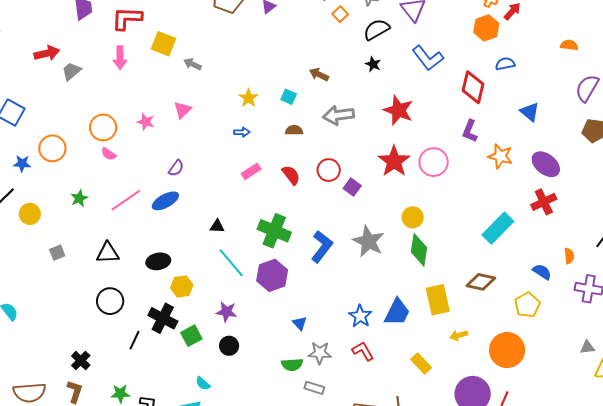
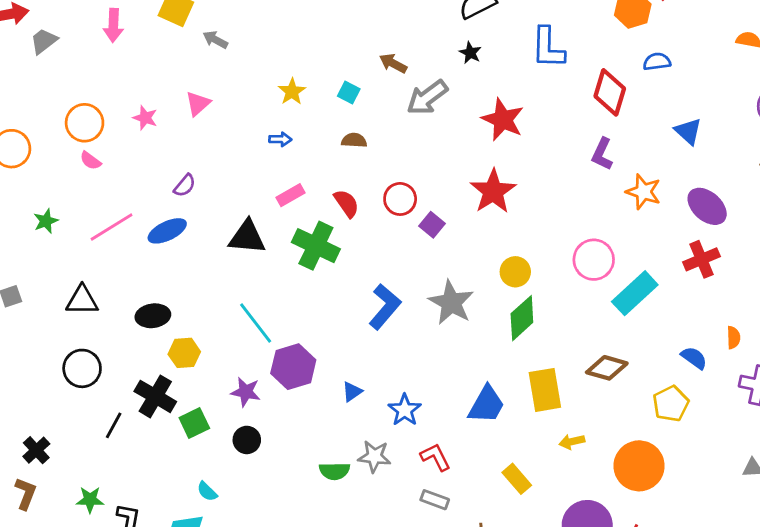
blue L-shape: (428, 58) -> (548, 48), turned 36
gray arrow: (339, 115) -> (427, 97), moved, turned -32
pink circle: (434, 162) -> (594, 260), moved
black triangle: (217, 226) -> (247, 237), moved, size x1.8
green cross: (274, 231) -> (316, 246), moved
green diamond: (419, 250) -> (522, 318), turned 36
purple hexagon: (272, 275) -> (293, 367), moved
blue star: (360, 316) -> (405, 410), moved
blue triangle: (300, 323) -> (352, 392), moved, turned 35
gray rectangle: (314, 388) -> (435, 500), moved

